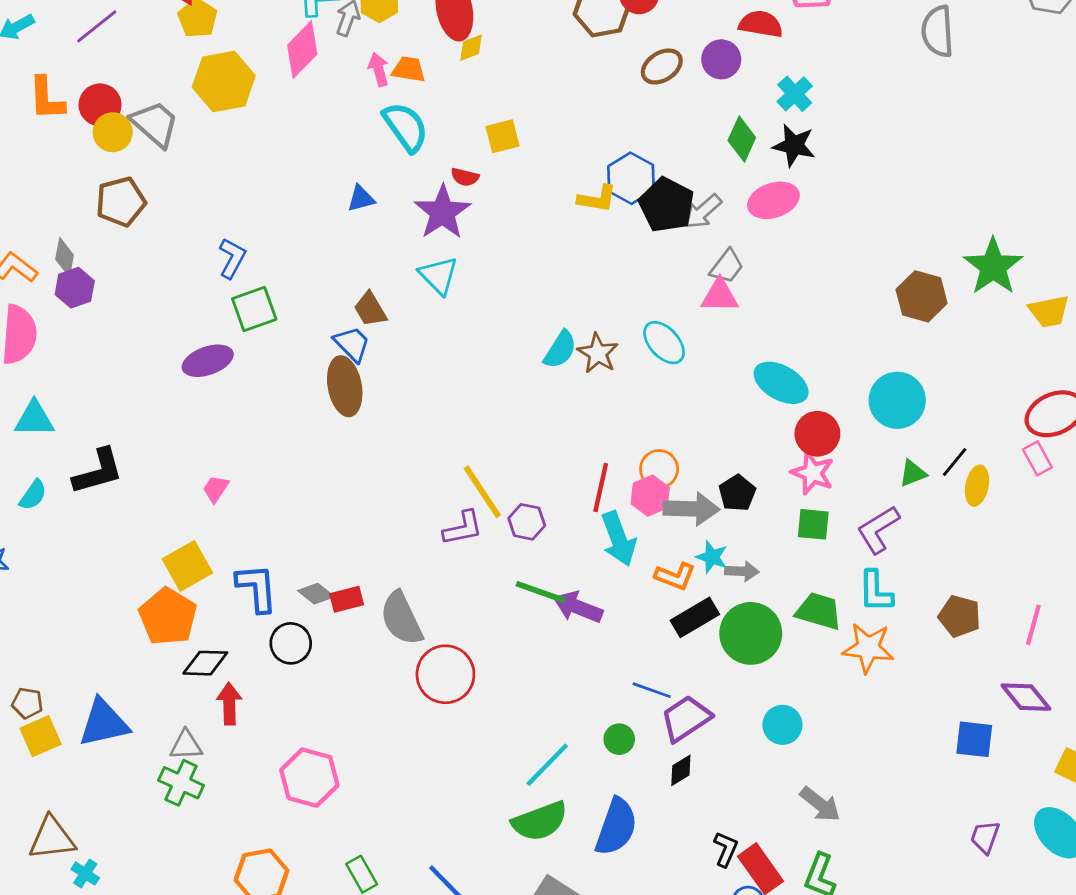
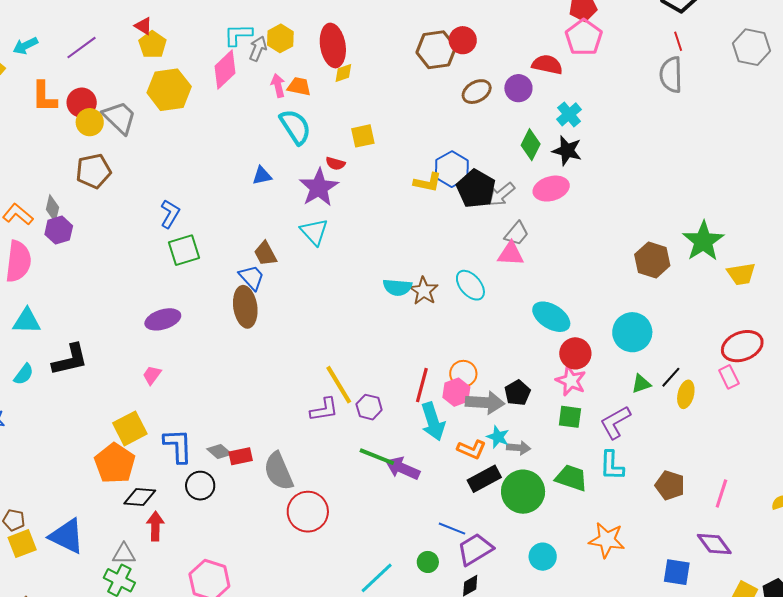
cyan semicircle: (560, 350) -> (397, 287), turned 60
purple ellipse: (208, 361) -> (163, 319), moved
orange star: (868, 648) -> (607, 540), moved
blue triangle: (104, 723) -> (67, 536), turned 36

